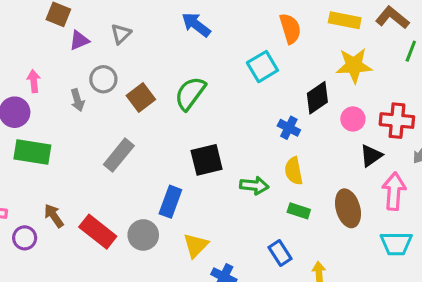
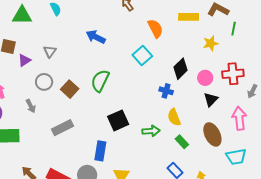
yellow star: (354, 65) -> (211, 43), moved, size x0.7
gray arrow: (77, 100) -> (31, 106), moved
gray rectangle: (119, 155) -> (63, 128), turned 35
black triangle: (371, 156) -> (211, 99), moved
green rectangle: (299, 211) -> (182, 142), turned 40
cyan trapezoid: (396, 244) -> (236, 157), moved

